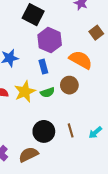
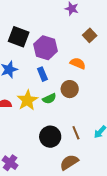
black square: (33, 15) -> (19, 37), moved
orange semicircle: (81, 60) -> (78, 63), size x0.7
brown semicircle: (28, 155) -> (69, 162), moved

